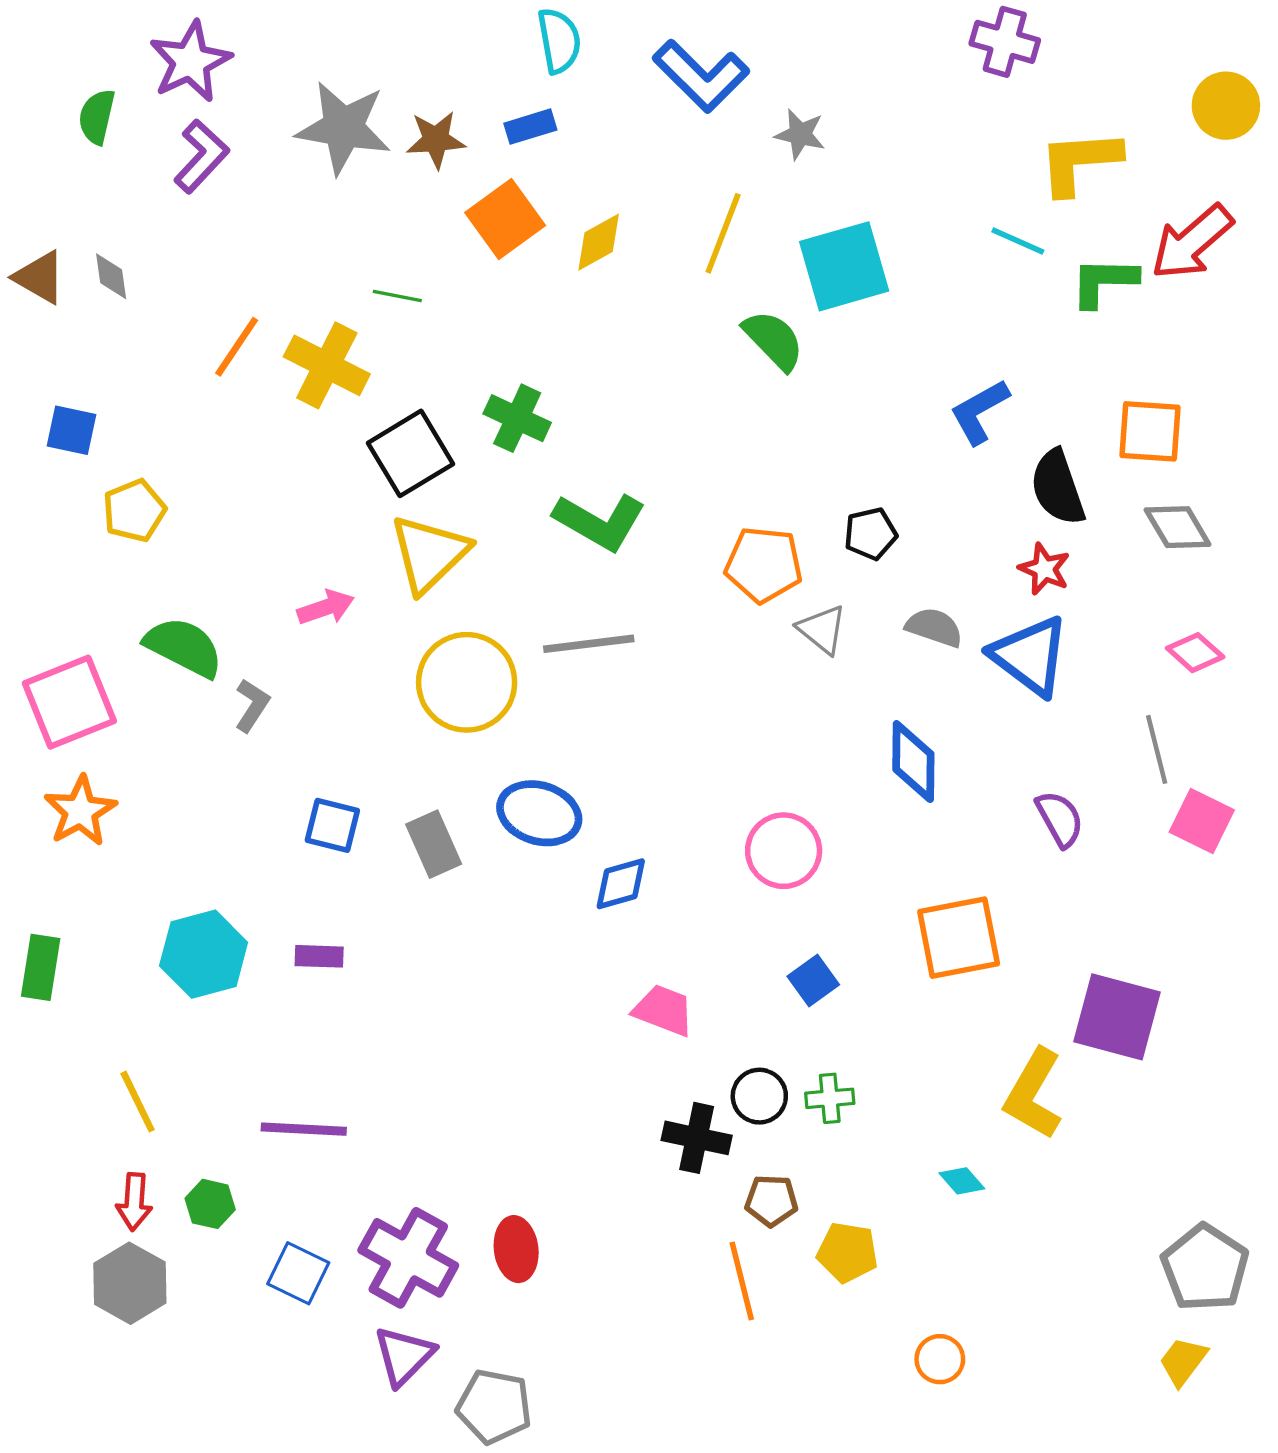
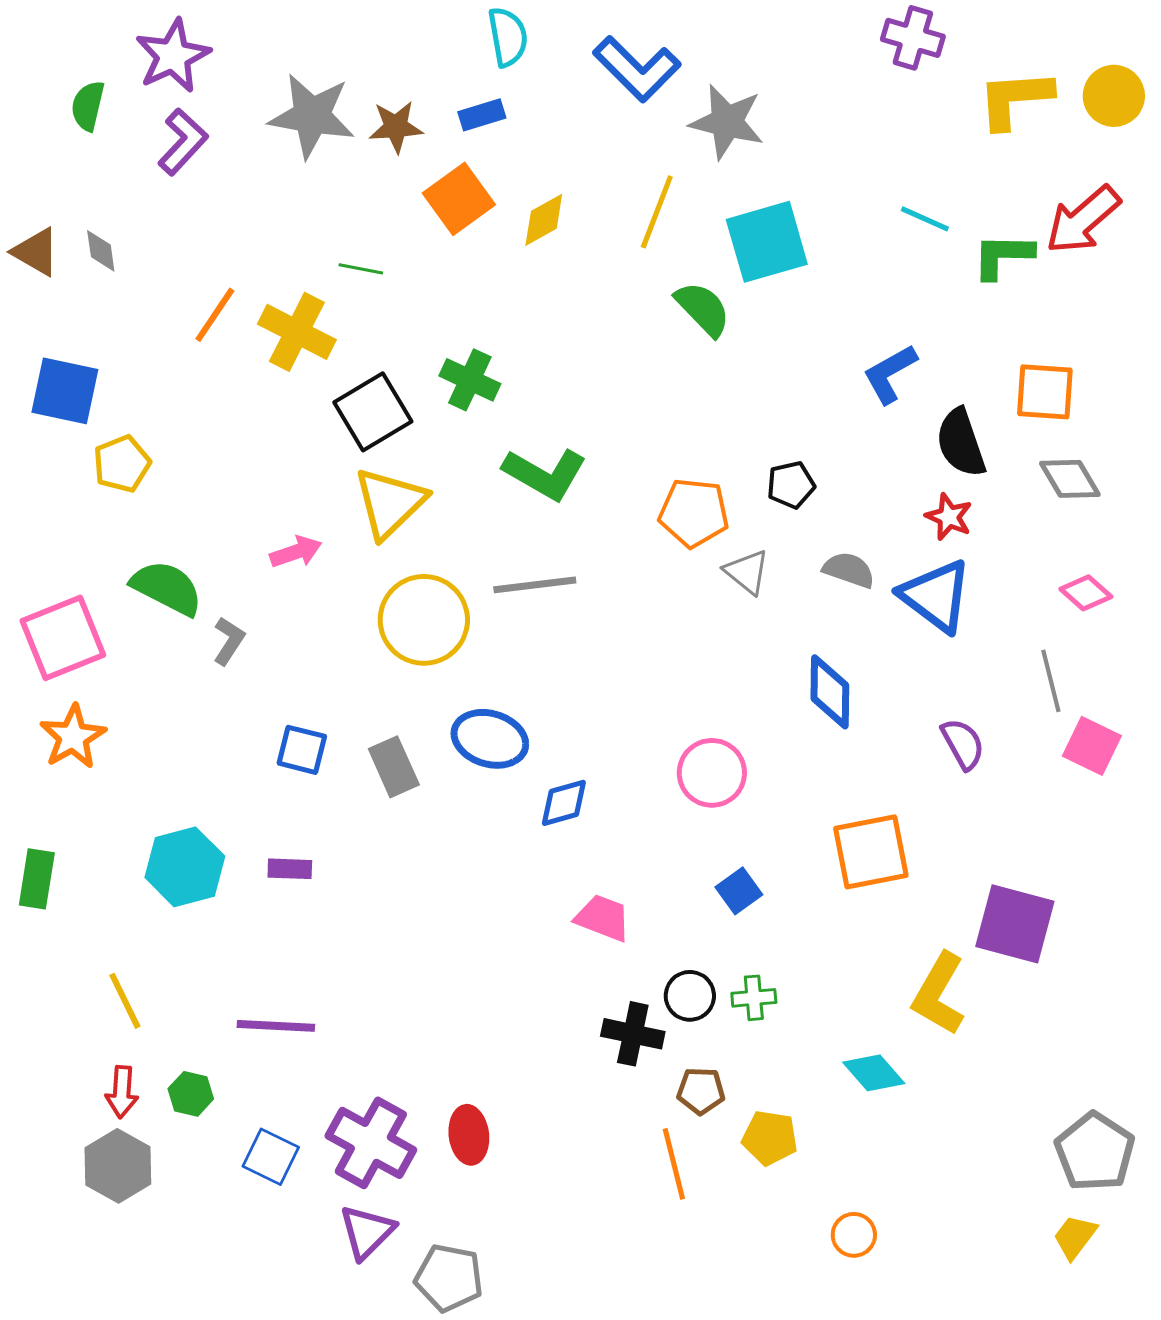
gray star: (800, 134) -> (727, 122), size x1.6
yellow L-shape: (1080, 162) -> (1015, 99), moved
blue square: (72, 430) -> (65, 391), size x1.5
cyan diamond: (962, 1181) -> (874, 1073), size x1.5

